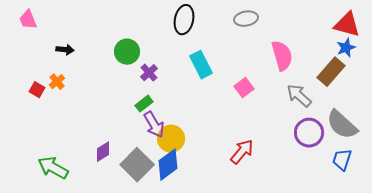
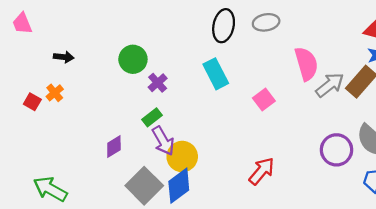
black ellipse: (184, 20) -> (224, 26), moved
gray arrow: (299, 96) -> (330, 85), moved, turned 100
purple diamond: (103, 152) -> (114, 146), moved

